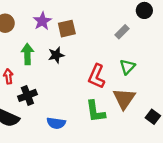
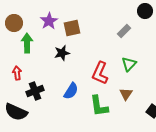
green arrow: (27, 54) -> (27, 43), moved
brown triangle: (124, 99) -> (126, 94), size x0.6
blue semicircle: (56, 123) -> (71, 91), moved, turned -66

